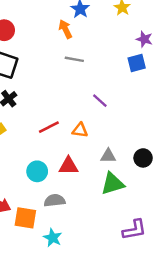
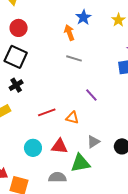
gray triangle: (108, 156) -> (93, 142), turned -40
green triangle: (112, 184) -> (80, 163), moved
gray semicircle: (55, 200) -> (57, 177), moved

